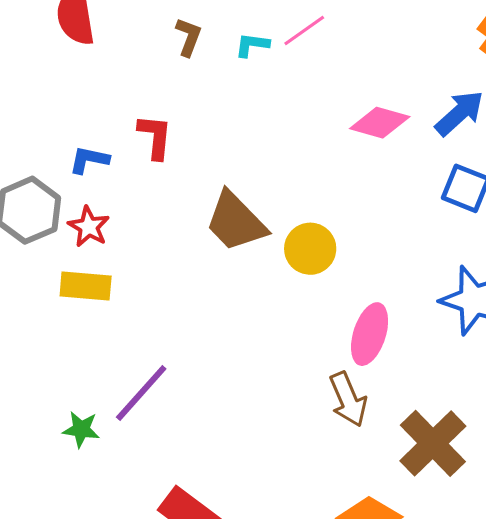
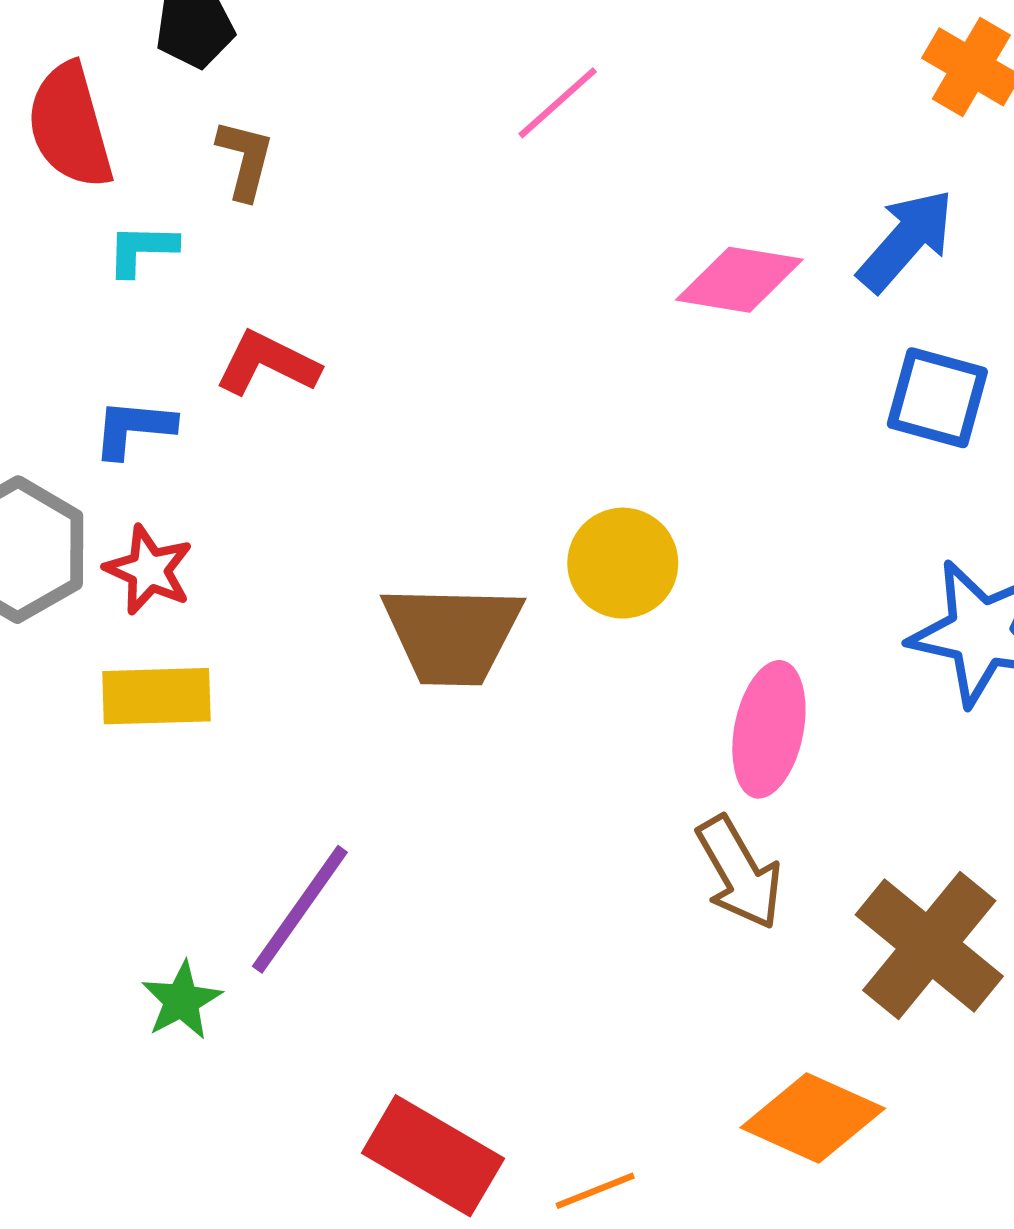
brown L-shape: (188, 37) -> (245, 159), moved
cyan L-shape: (252, 45) -> (142, 250), moved
red L-shape: (155, 137) -> (267, 363), turned -63
brown trapezoid: (236, 222) -> (452, 634), moved, turned -38
green star: (81, 429) -> (182, 1001), turned -30

